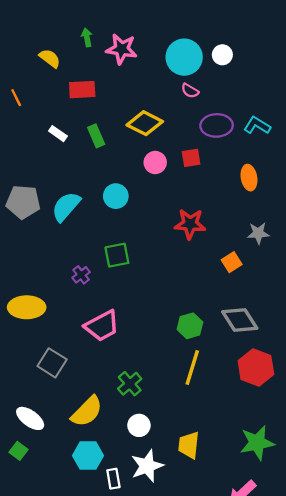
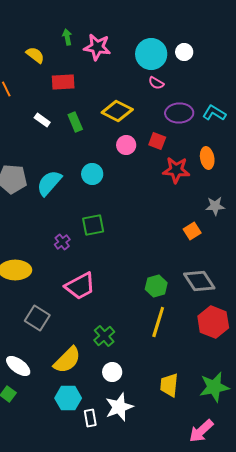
red square: (191, 158) -> (157, 141), turned 30
red star: (190, 224) -> (176, 170), moved
yellow trapezoid: (189, 445) -> (169, 385), moved

